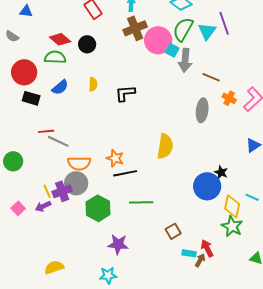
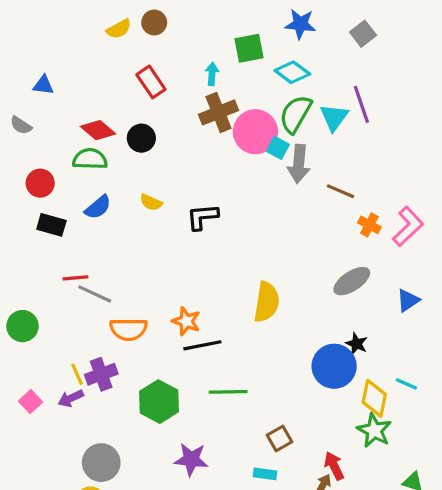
red circle: (24, 72) -> (40, 183), size x0.7
yellow semicircle: (93, 84) -> (151, 202), turned 112
gray ellipse: (202, 110) -> (352, 281), moved, turned 50
gray circle: (76, 183) -> (101, 463), moved
cyan rectangle: (189, 253) -> (265, 474), moved

